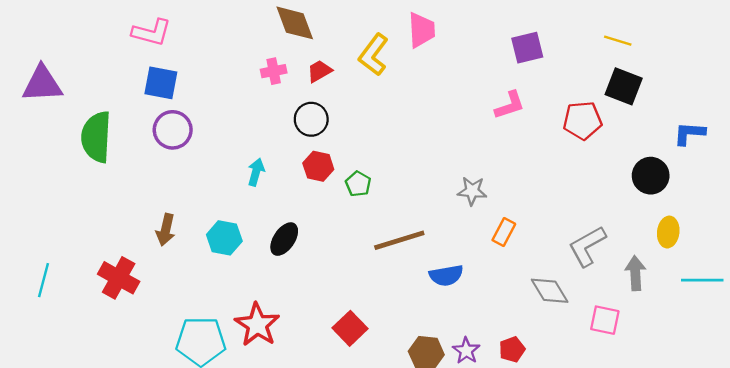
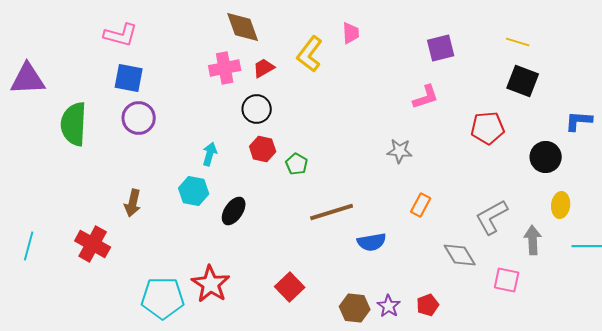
pink trapezoid: (422, 30) -> (351, 33), size x0.7
pink cross: (274, 71) -> (225, 68), size x1.4
red pentagon: (582, 120) -> (488, 128), moved
gray star: (472, 191) -> (400, 151), moved
cyan hexagon: (224, 238) -> (194, 191), moved

